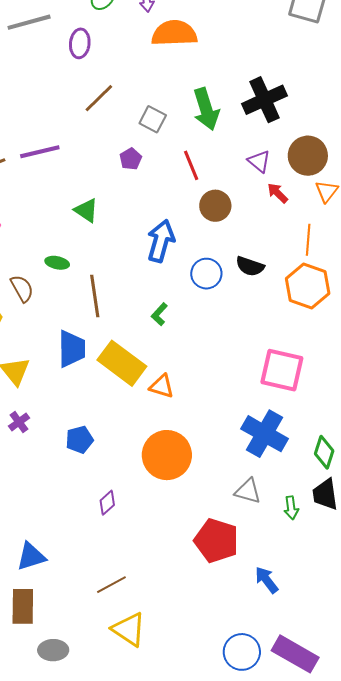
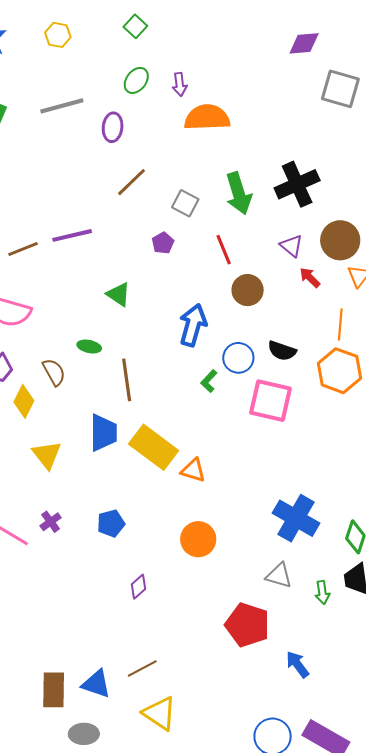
green L-shape: (159, 314) -> (209, 381), moved
pink square: (282, 370) -> (271, 401), moved
purple cross: (19, 422) -> (51, 522), moved
orange circle: (167, 455) -> (198, 539), size x0.7
blue triangle: (31, 557) -> (96, 684), moved, turned 36

